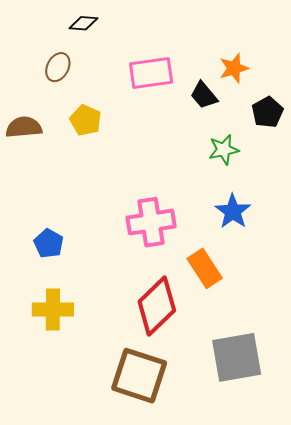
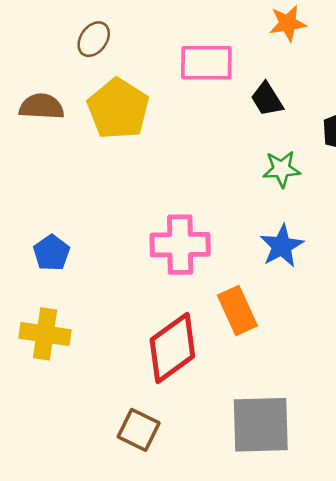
orange star: (234, 68) -> (288, 23), moved
yellow pentagon: (86, 120) -> (118, 109), size x1.6
brown square: (139, 376) -> (139, 430), size x0.6

